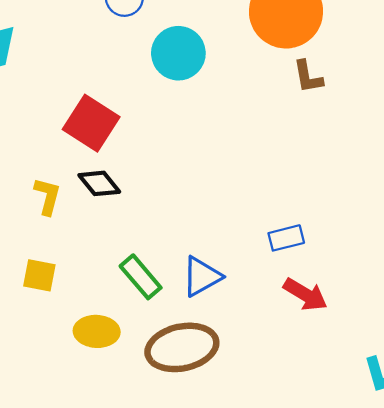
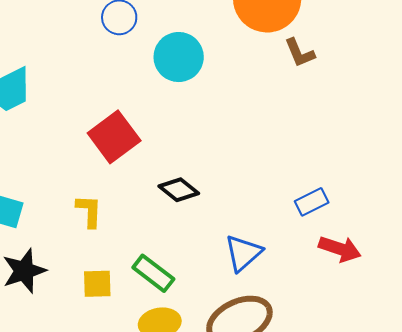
red square: (91, 123) -> (114, 137), turned 33
black diamond: (99, 183) -> (179, 190), moved
green rectangle: (141, 277) -> (153, 273), moved

